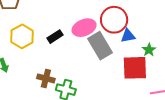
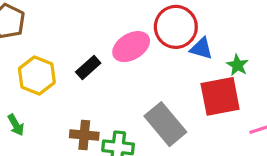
blue triangle: (128, 36) -> (201, 48), turned 35
gray rectangle: (100, 46) -> (165, 124), moved

